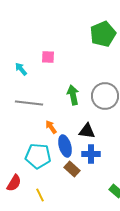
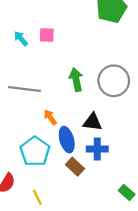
cyan arrow: (21, 69) -> (21, 38), moved
cyan pentagon: (38, 156) -> (35, 151), turned 30

